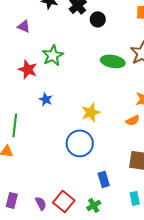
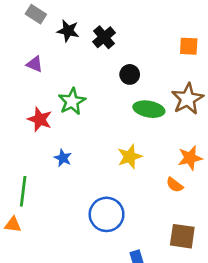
black circle: (98, 19) -> (130, 74), moved
yellow star: (91, 112) -> (130, 157), moved
orange semicircle: (133, 120) -> (175, 185), turned 64

